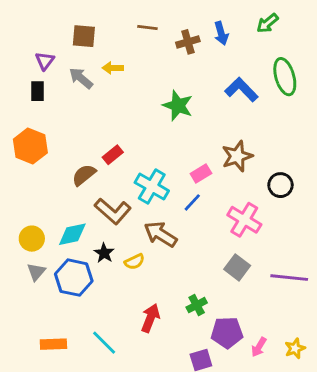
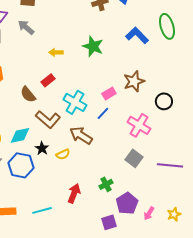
yellow arrow: (113, 68) -> (56, 52), moved
brown semicircle: (84, 175) -> (28, 94), turned -90
purple pentagon: (227, 333) -> (127, 203), turned -30
cyan line: (104, 343) -> (42, 210), turned -60

